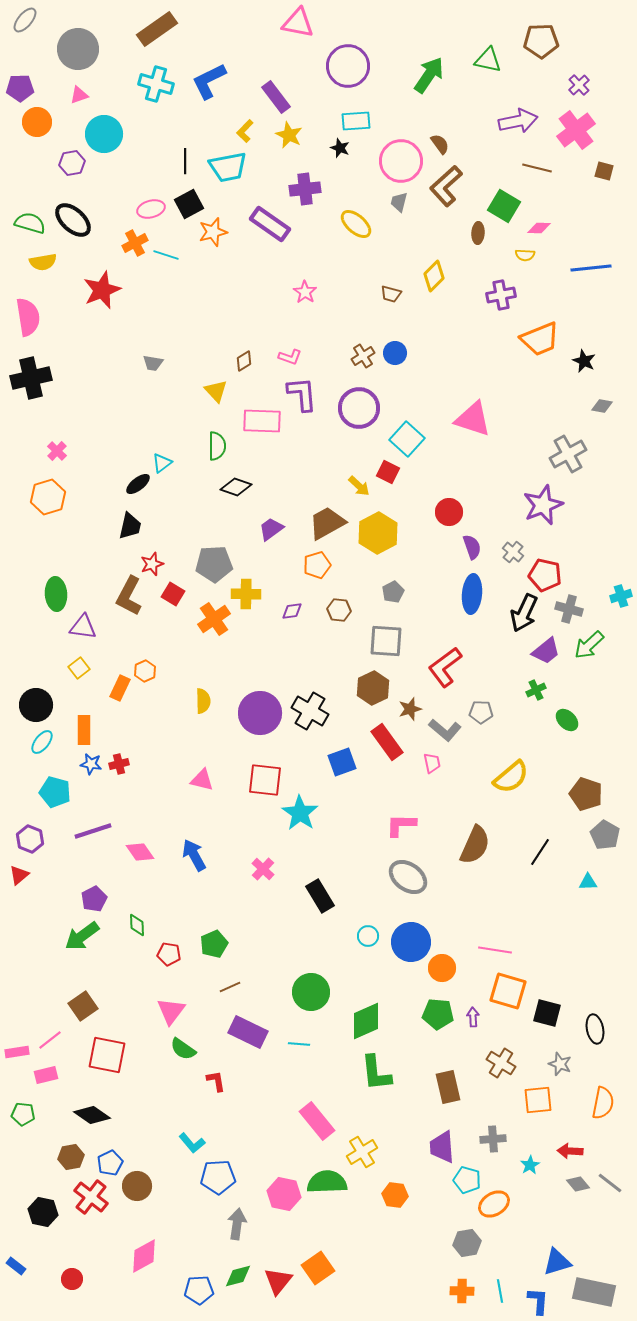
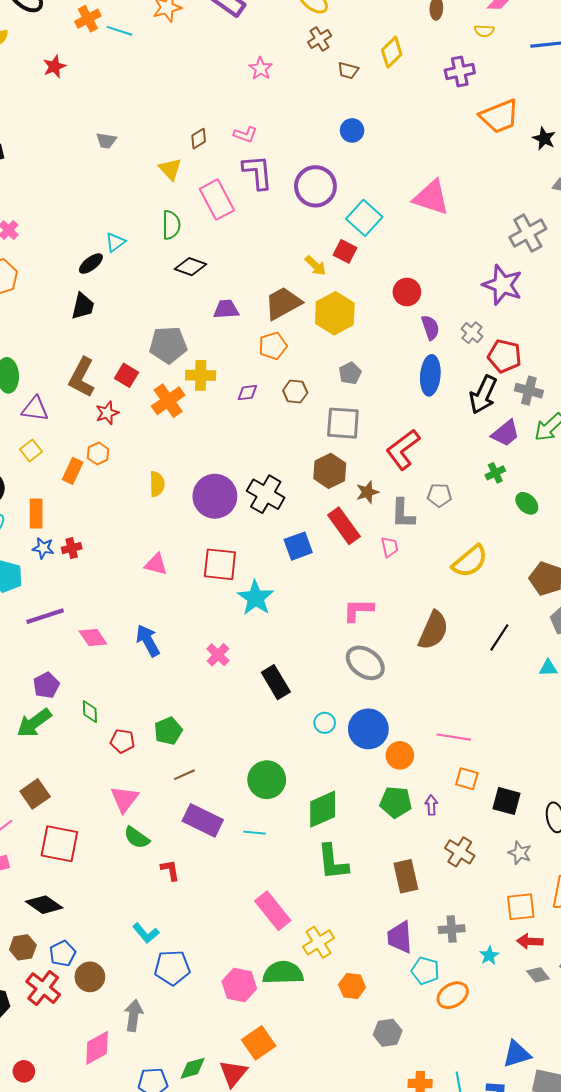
red star: (102, 290) -> (54, 66), size x0.6
brown cross: (363, 356) -> (320, 39), moved
pink rectangle: (262, 421) -> (217, 200), turned 60
purple star: (543, 505) -> (502, 285), turned -30
purple trapezoid: (271, 529) -> (226, 309), turned 32
red star: (152, 564) -> (107, 413), moved
gray L-shape: (445, 730) -> (403, 514), turned 52
orange square: (508, 991) -> (467, 779), size x0.6
orange square: (538, 1100) -> (521, 907), moved
gray arrow: (237, 1224) -> (134, 1015), moved
gray hexagon: (467, 1243) -> (388, 1033), moved
orange square: (318, 1268) -> (259, 1043), moved

